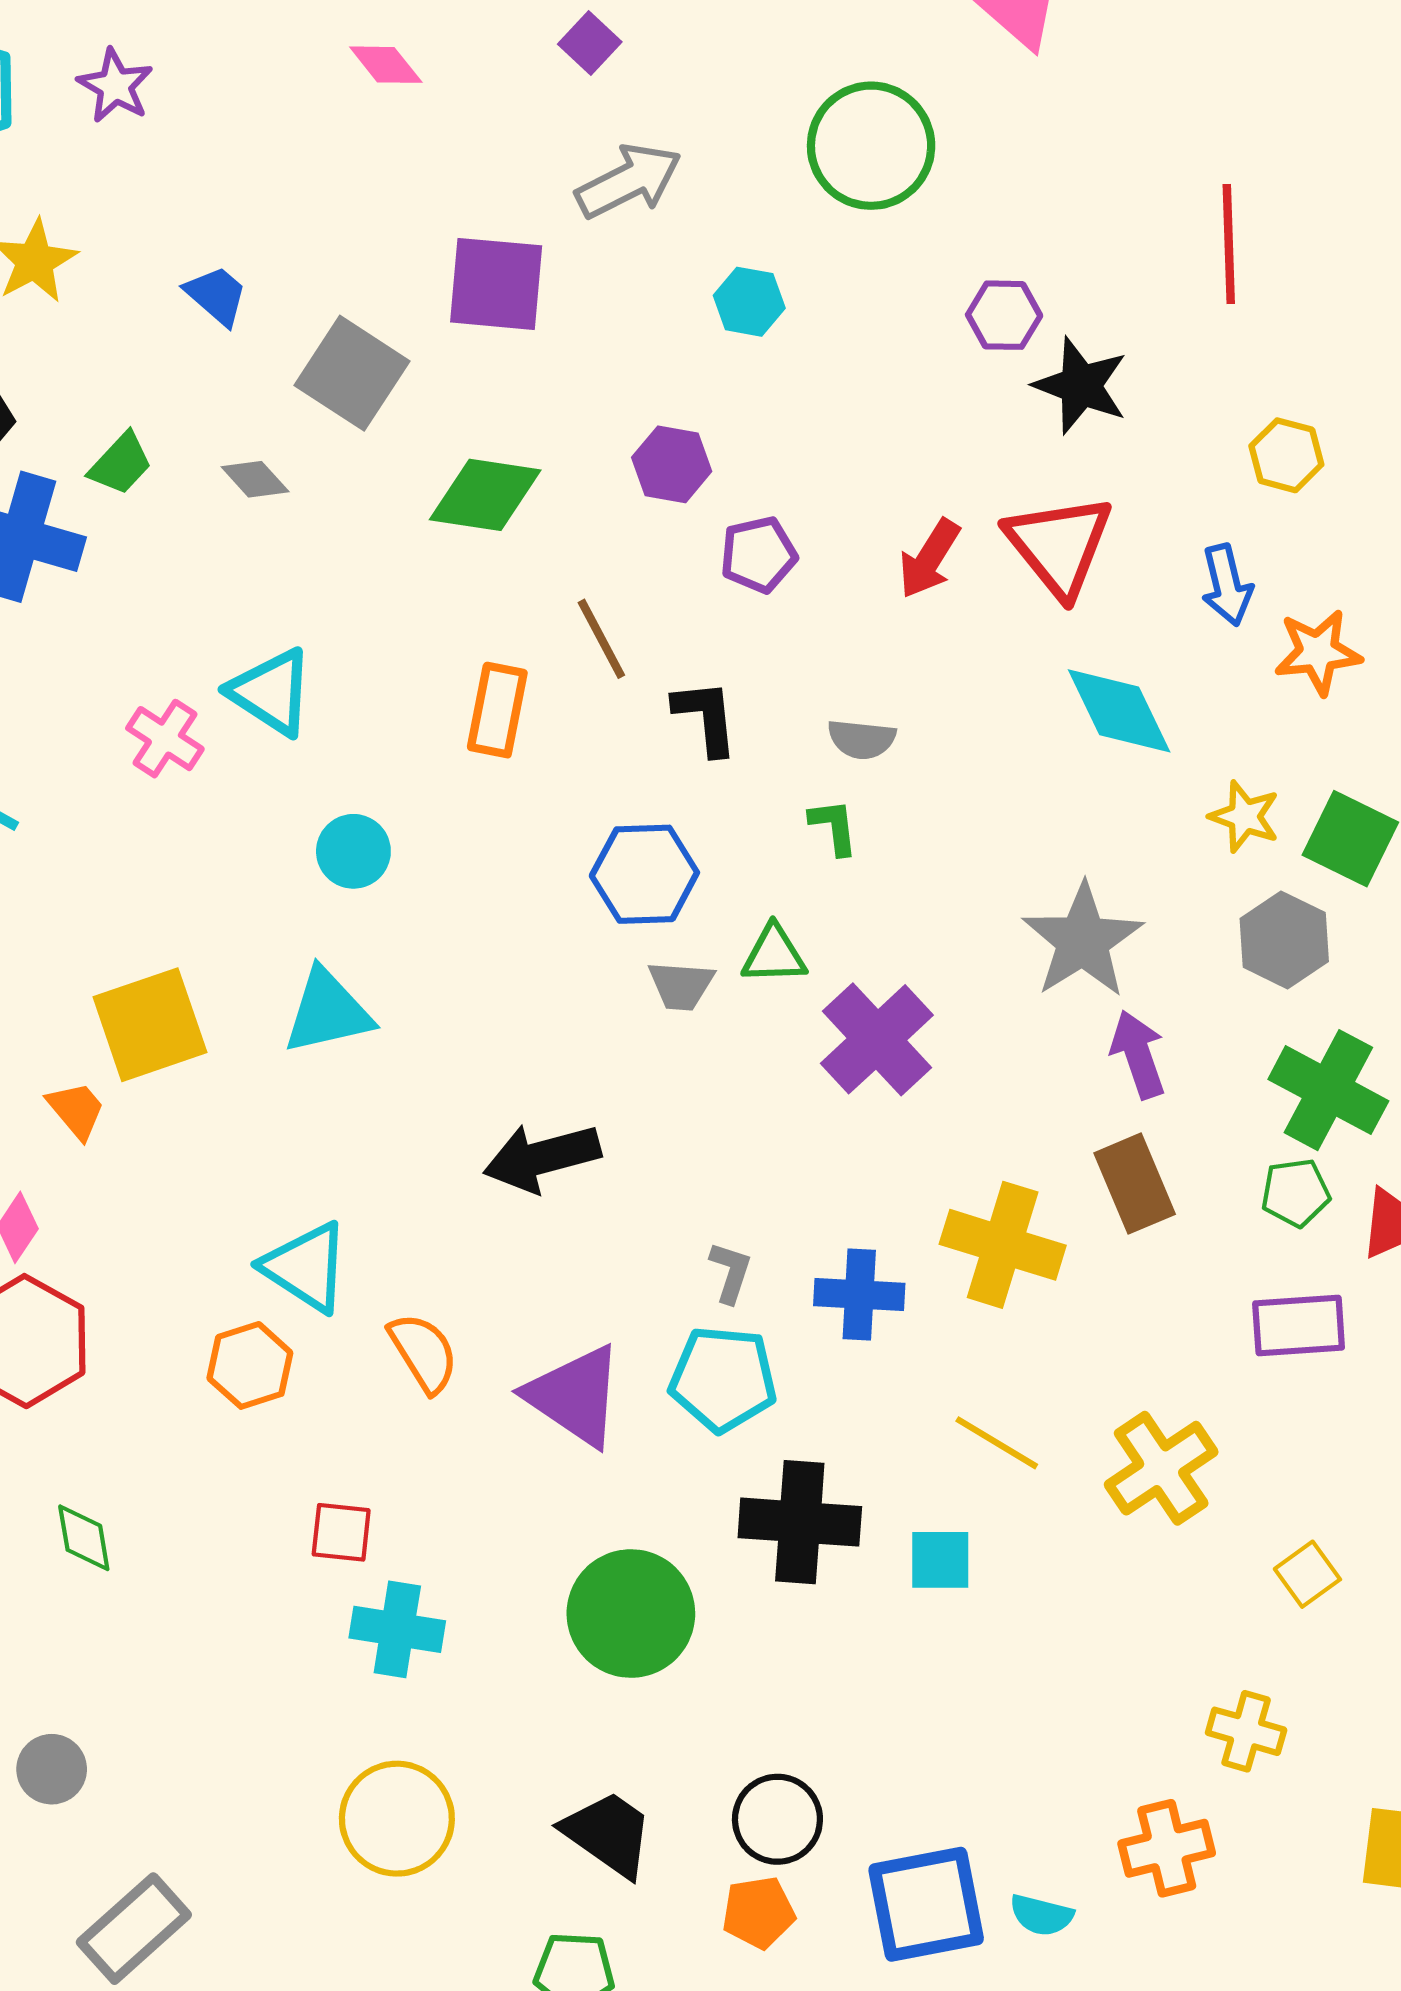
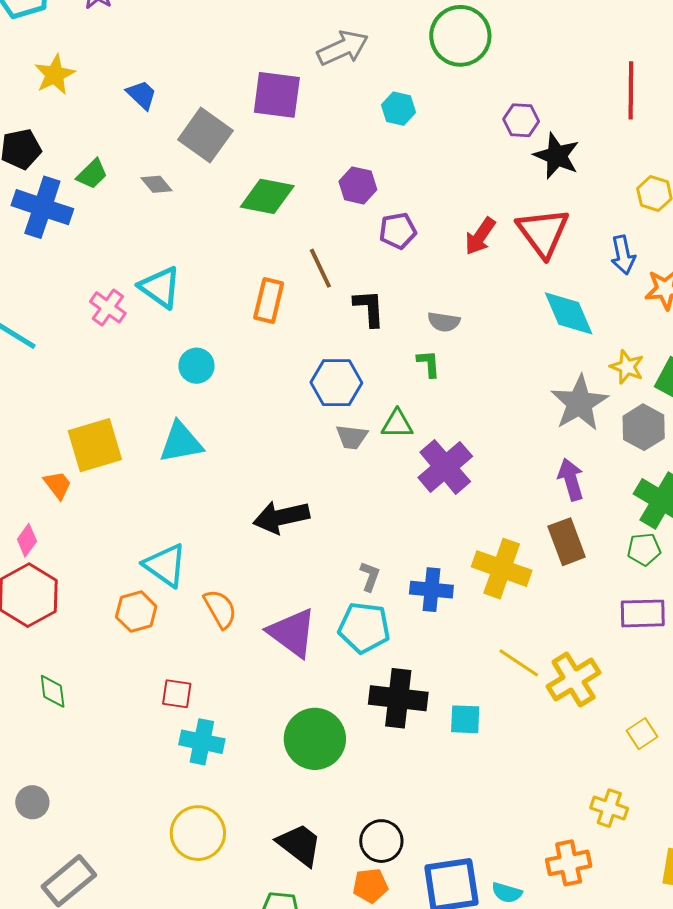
gray star: (1083, 941) -> (579, 403), moved
yellow line: (997, 1443) -> (519, 663), moved

